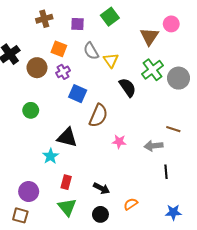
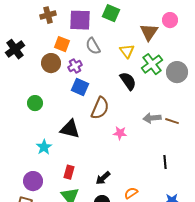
green square: (110, 17) -> (111, 13), turned -30
purple square: (78, 24) -> (80, 20), size x1.6
yellow triangle: (111, 60) -> (127, 51), moved
brown circle: (37, 68) -> (51, 63), moved
purple cross: (63, 72) -> (75, 66), moved
gray arrow: (154, 146) -> (152, 118), moved
cyan star: (50, 156) -> (44, 147), moved
black arrow: (101, 188) -> (103, 178), turned 112

